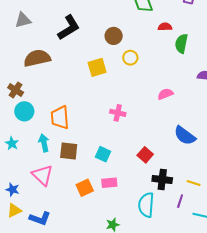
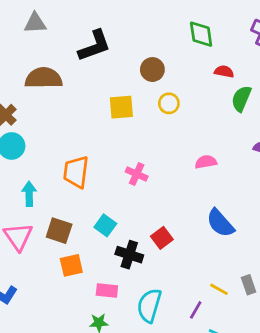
orange trapezoid: (60, 118) -> (76, 172), moved
brown square: (69, 151) -> (59, 231), moved
black cross: (162, 180) -> (129, 255), moved
pink rectangle: (109, 183) -> (107, 291), moved

